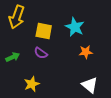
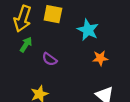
yellow square: (44, 31) -> (53, 14), moved
green arrow: (13, 57) -> (26, 45), moved, turned -32

